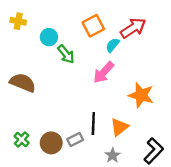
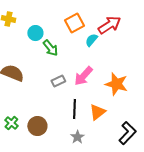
pink arrow: (104, 72) -> (83, 76), moved
gray rectangle: (75, 139) -> (58, 81), moved
gray star: (113, 155) -> (77, 137), moved

